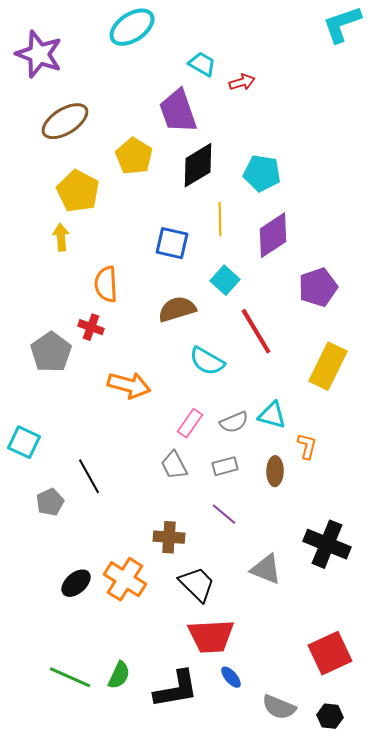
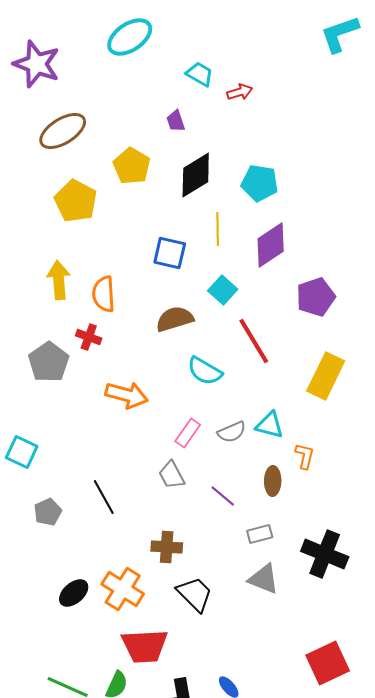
purple trapezoid: (178, 111) -> (176, 121), size x0.5
yellow arrow: (61, 237) -> (59, 280), moved, size x1.4
gray rectangle: (225, 466) -> (260, 534), moved
black line: (89, 476) -> (104, 497), moved
purple line: (224, 514) -> (223, 496), moved
red trapezoid: (211, 636) -> (145, 646), moved

